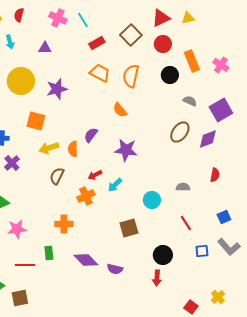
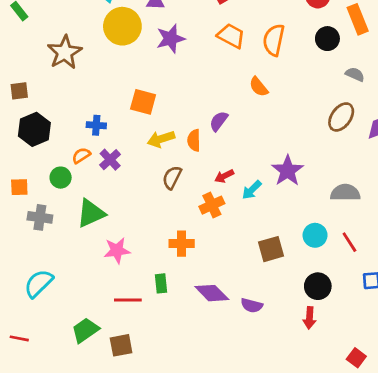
yellow circle: (21, 81) -> (122, 26), moved
purple star: (57, 89) -> (171, 39), moved
purple star: (126, 150) -> (288, 171), moved, turned 30
gray semicircle: (183, 187) -> (345, 193), size x1.5
cyan circle: (152, 200) -> (315, 235), moved

